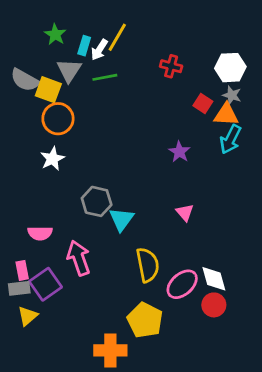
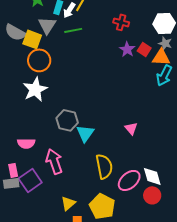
purple star: (179, 152) -> (127, 49), moved
white star: (52, 159) -> (35, 89), size x1.4
yellow triangle: (28, 316) -> (68, 203), moved

